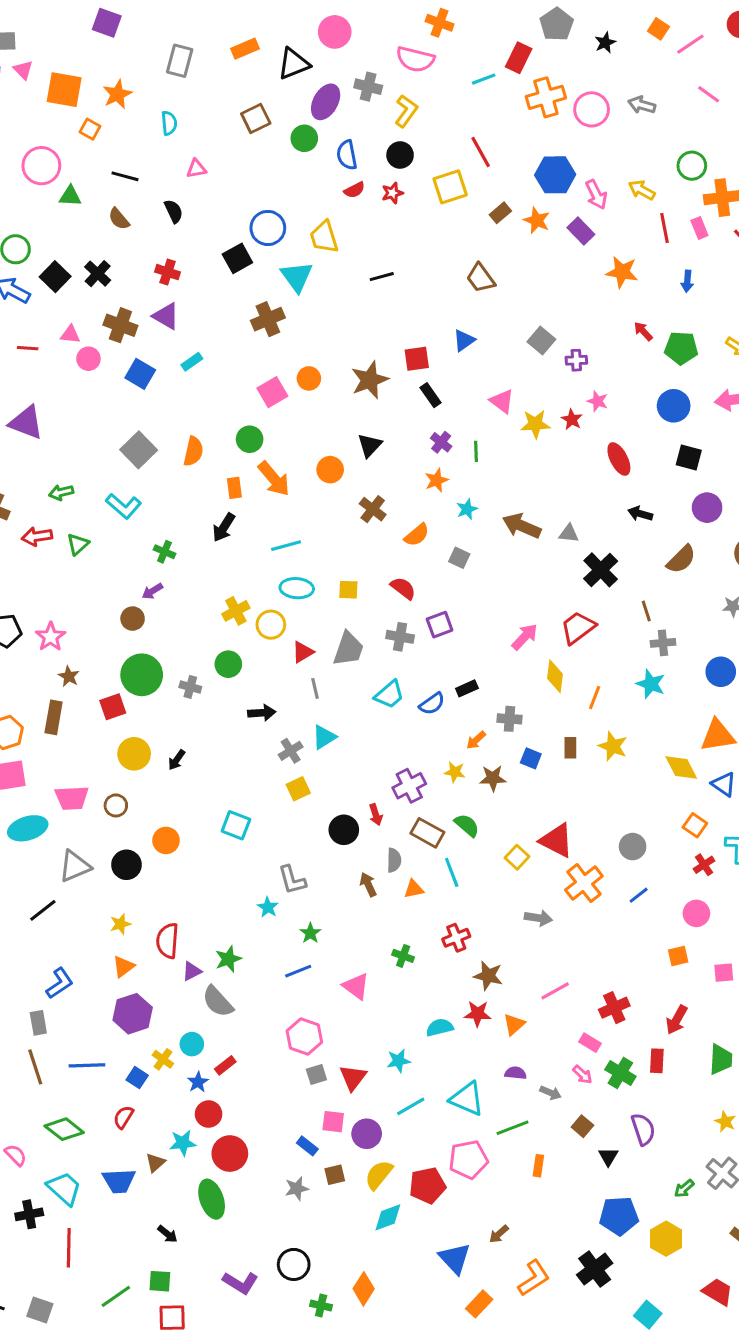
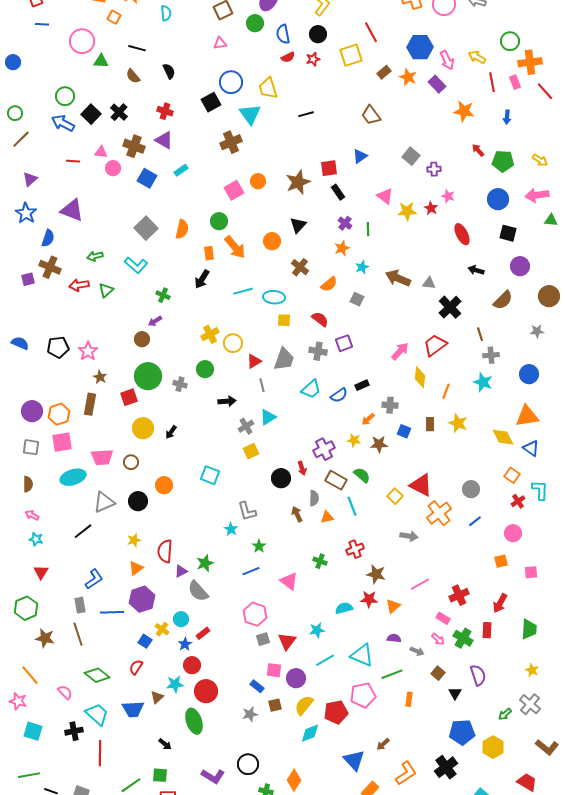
pink triangle: (196, 169) -> (220, 43), moved
cyan ellipse: (297, 588) -> (274, 297), moved
blue line: (87, 1065) -> (112, 612), moved

